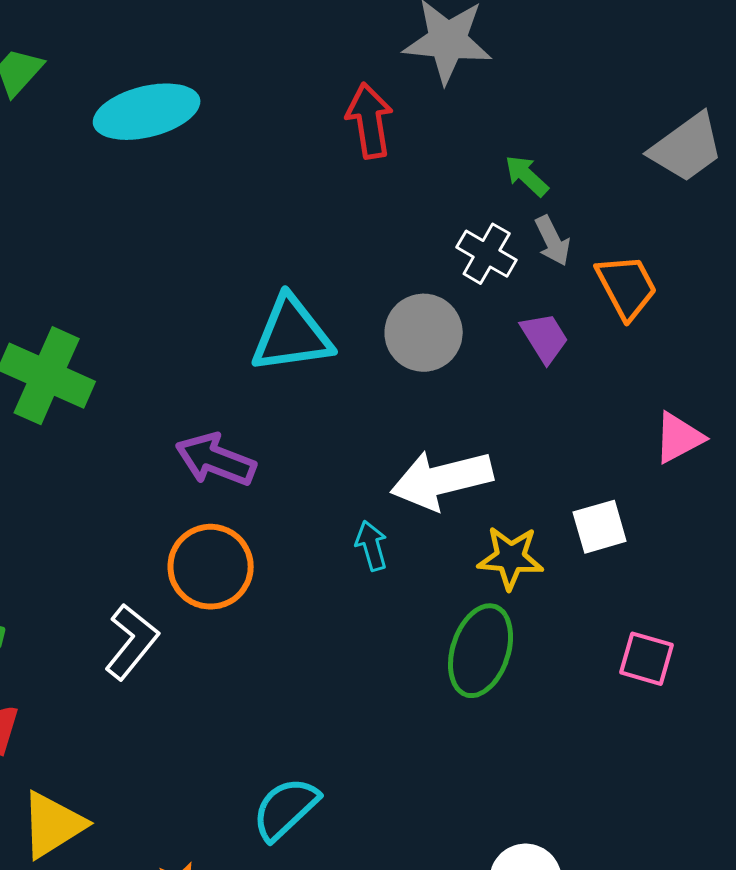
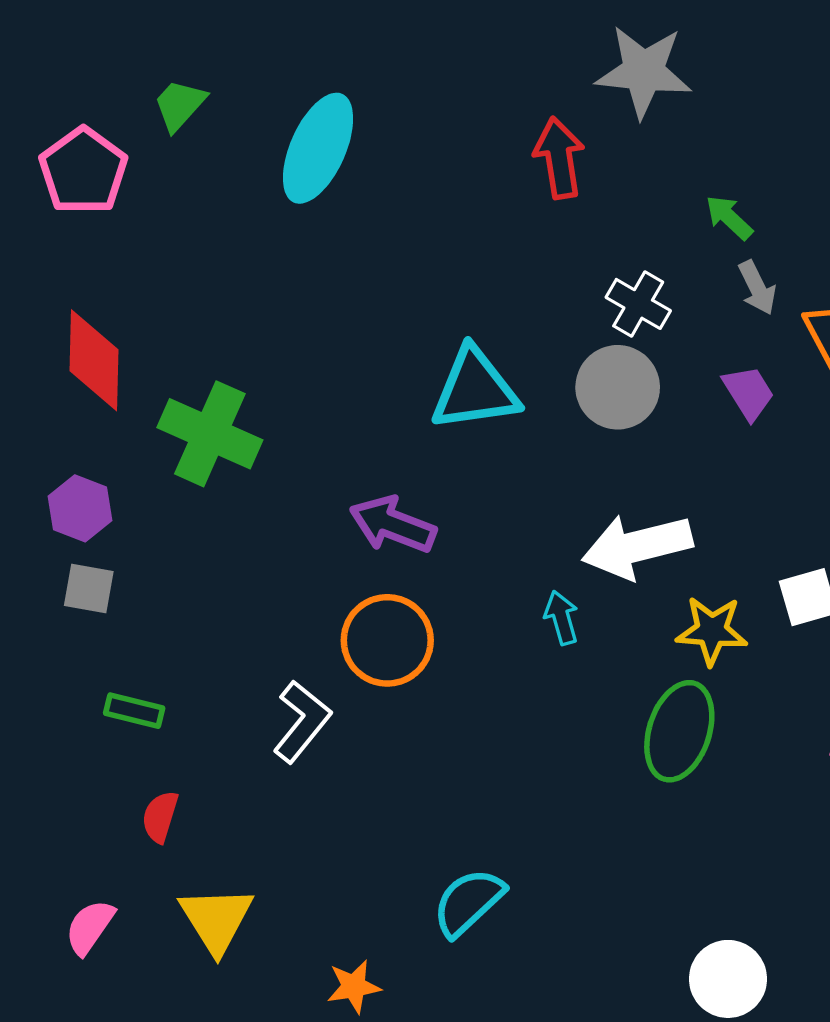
cyan ellipse: (147, 112) -> (318, 148), turned -52
white cross: (487, 254) -> (638, 304), moved
yellow triangle: (53, 825) -> (216, 919), turned -30

